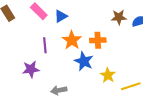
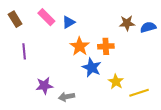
purple line: (45, 45) -> (24, 51), moved
purple star: (31, 69) -> (44, 86), moved

